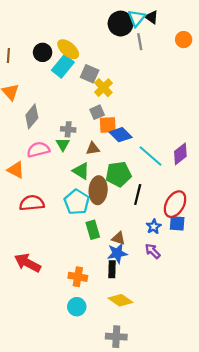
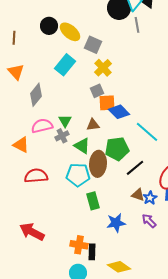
black circle: (43, 52) -> (49, 26), moved
cyan rectangle: (63, 66) -> (65, 65), moved
gray square: (90, 74) -> (93, 45), moved
gray cross: (68, 129) -> (62, 136), moved, turned -32
black line: (138, 194) -> (135, 168), turned 36
cyan pentagon: (77, 202) -> (78, 175), turned -30
brown triangle: (118, 238) -> (138, 195), moved
black rectangle: (112, 269) -> (92, 252), moved

